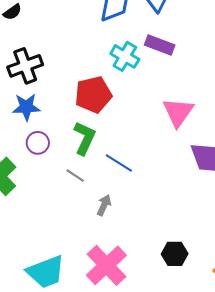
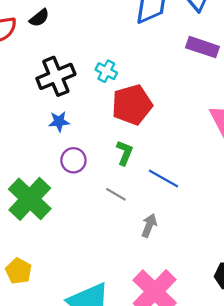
cyan cross: (125, 56) -> (106, 71), moved, size x0.7
blue star: (26, 107) -> (59, 122), size x0.7
green L-shape: (85, 138) -> (125, 153), size x0.7

